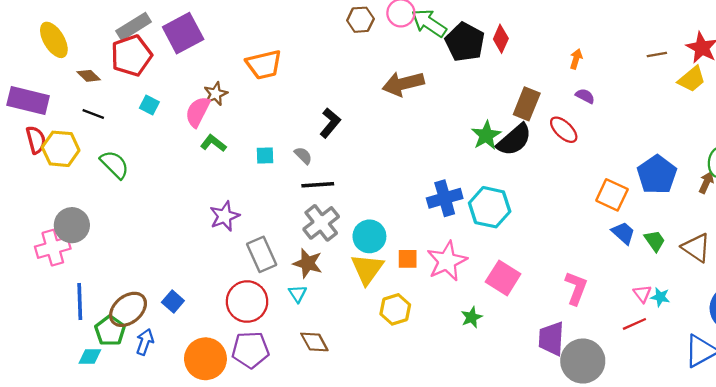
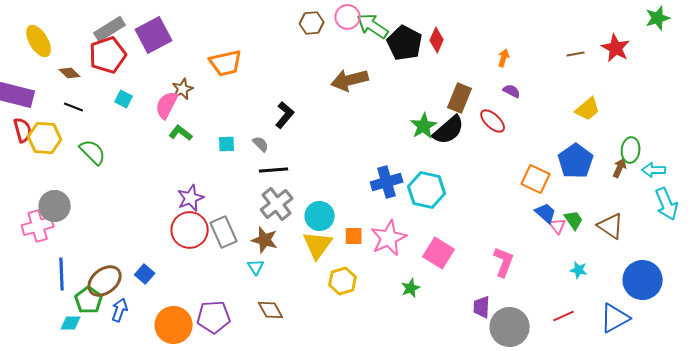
yellow trapezoid: (692, 79) -> (588, 109), moved
pink triangle: (642, 294) -> (558, 226), moved
red circle: (247, 302) -> (190, 230), moved
red line: (634, 324) -> (564, 316), moved
purple trapezoid: (551, 339) -> (482, 307), size x0.7

